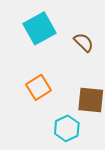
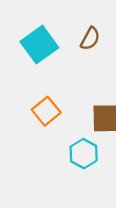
brown semicircle: (84, 42) -> (90, 39), moved, turned 80

